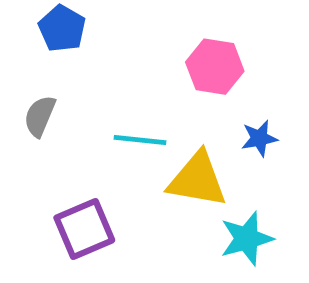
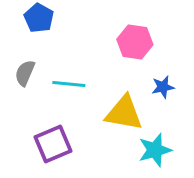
cyan line: (140, 140) -> (69, 84), moved

